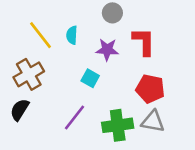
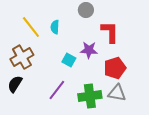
purple star: (107, 50) -> (89, 50), moved
red pentagon: (150, 89) -> (115, 68), turned -30

